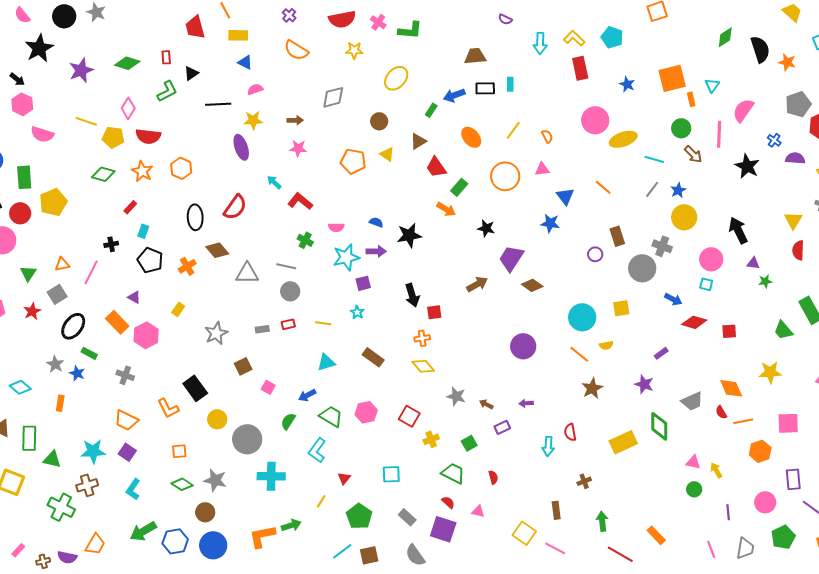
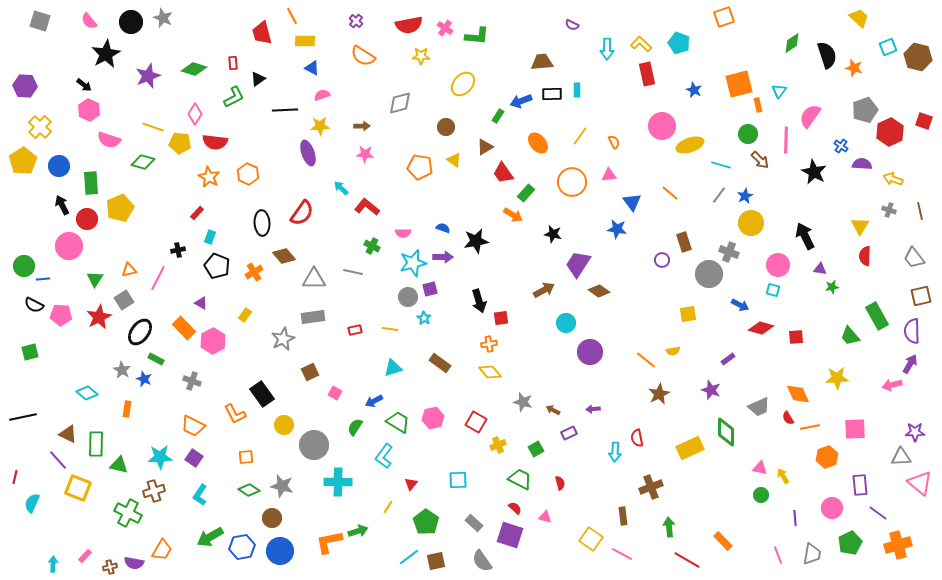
green diamond: (103, 174) -> (143, 162), moved
gray circle: (290, 291) -> (408, 297), moved
red star: (32, 311) -> (99, 317), size x1.4
cyan circle: (582, 317) -> (566, 323), moved, size x0.7
gray rectangle: (262, 329) -> (313, 317), moved, size x1.6
brown cross: (584, 481) -> (651, 487), size x1.6

